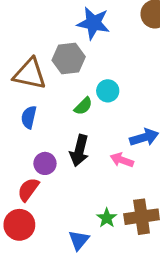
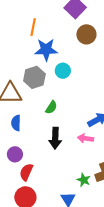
cyan circle: (108, 91) -> (63, 71), moved
purple circle: (45, 163) -> (15, 154), moved

